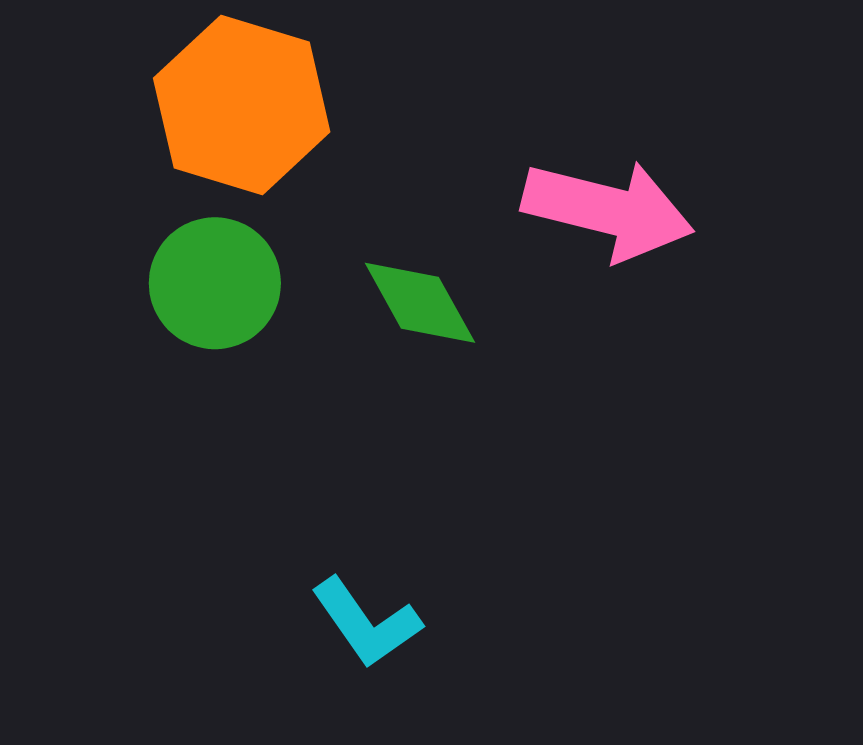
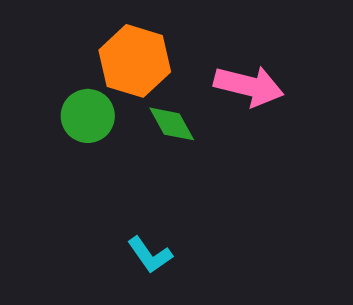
orange hexagon: (242, 105) -> (135, 61), moved

